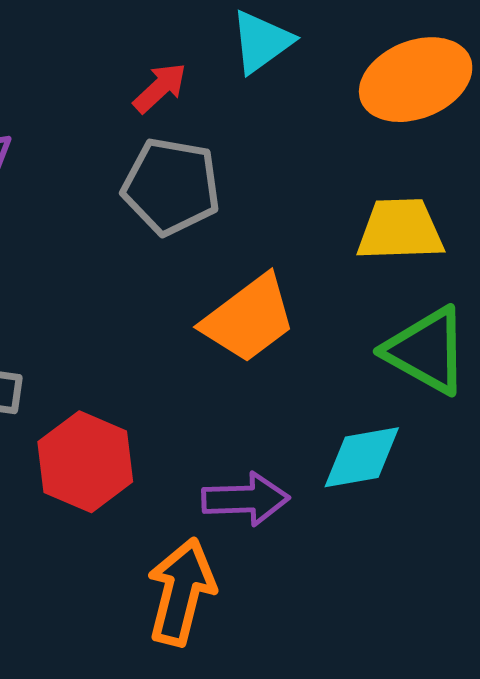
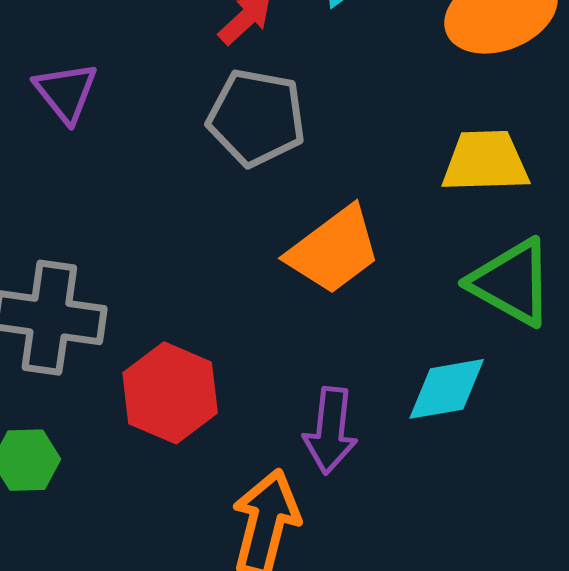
purple arrow: (246, 499) -> (330, 431), turned 98

